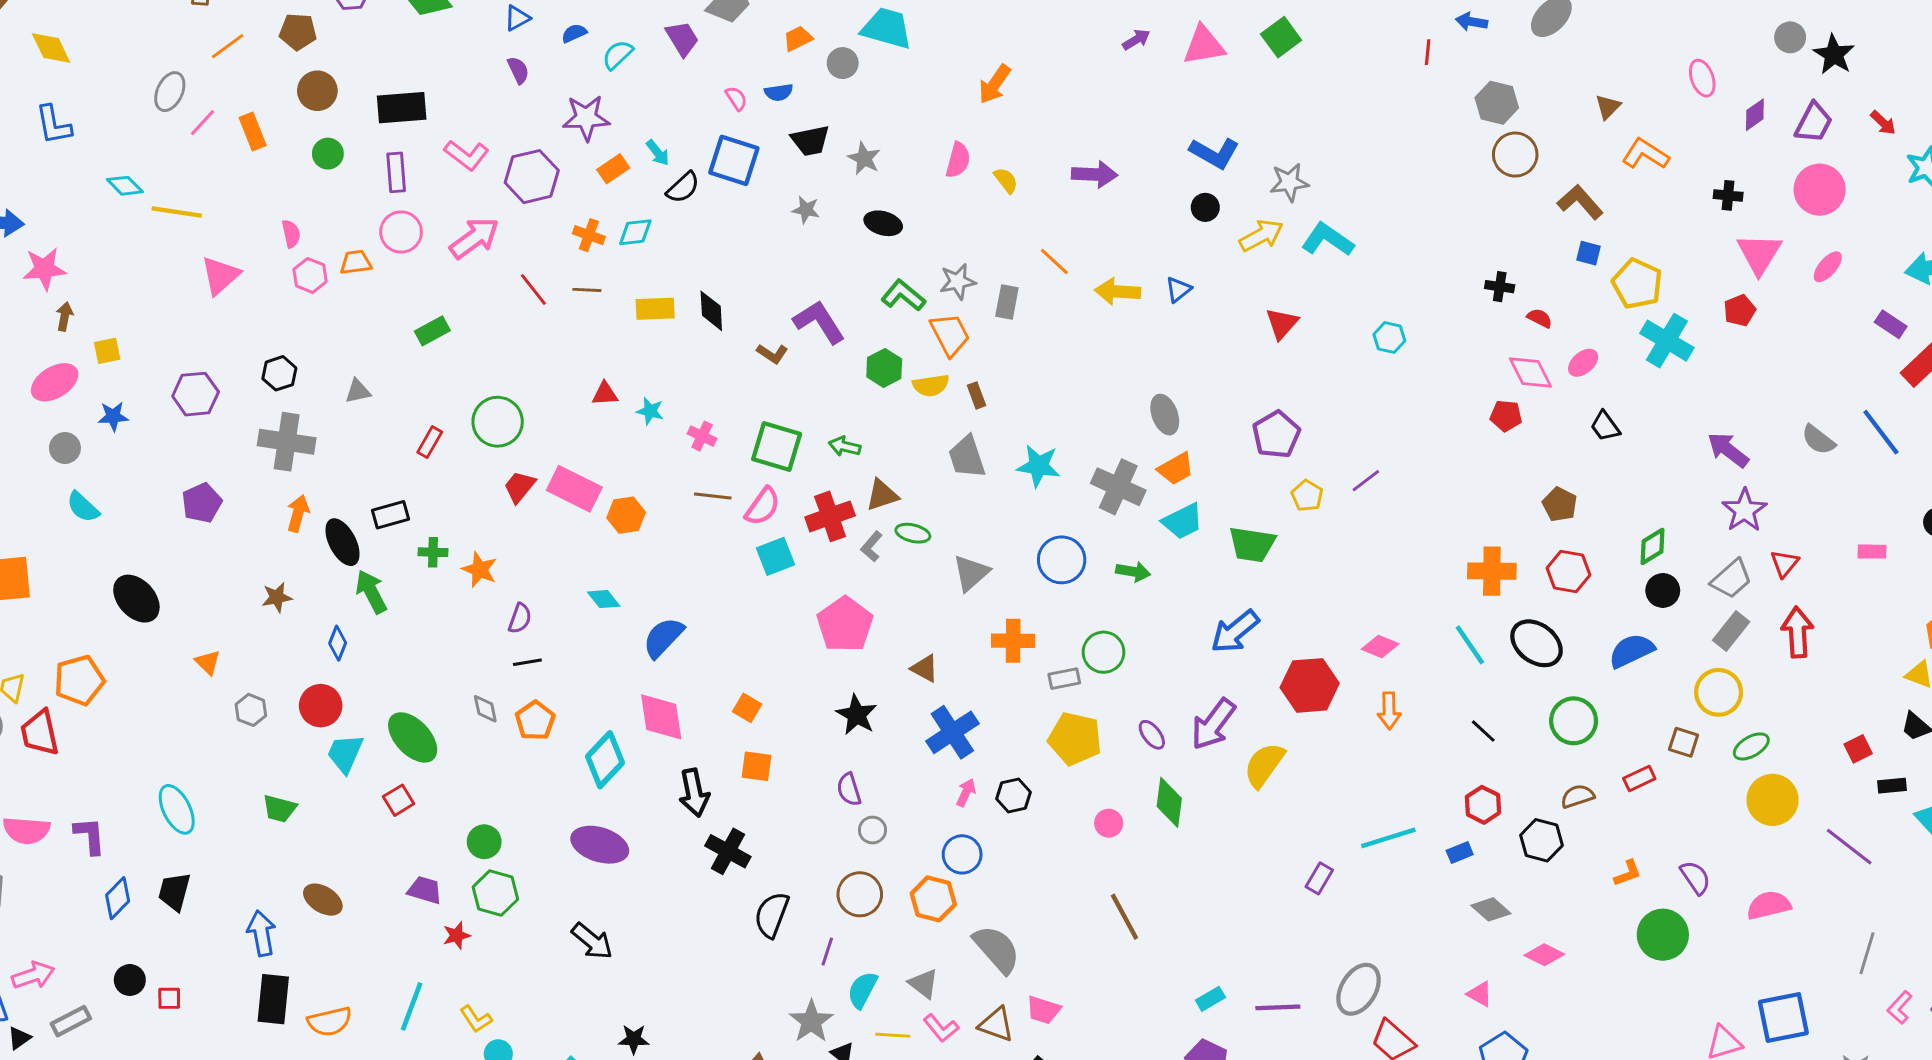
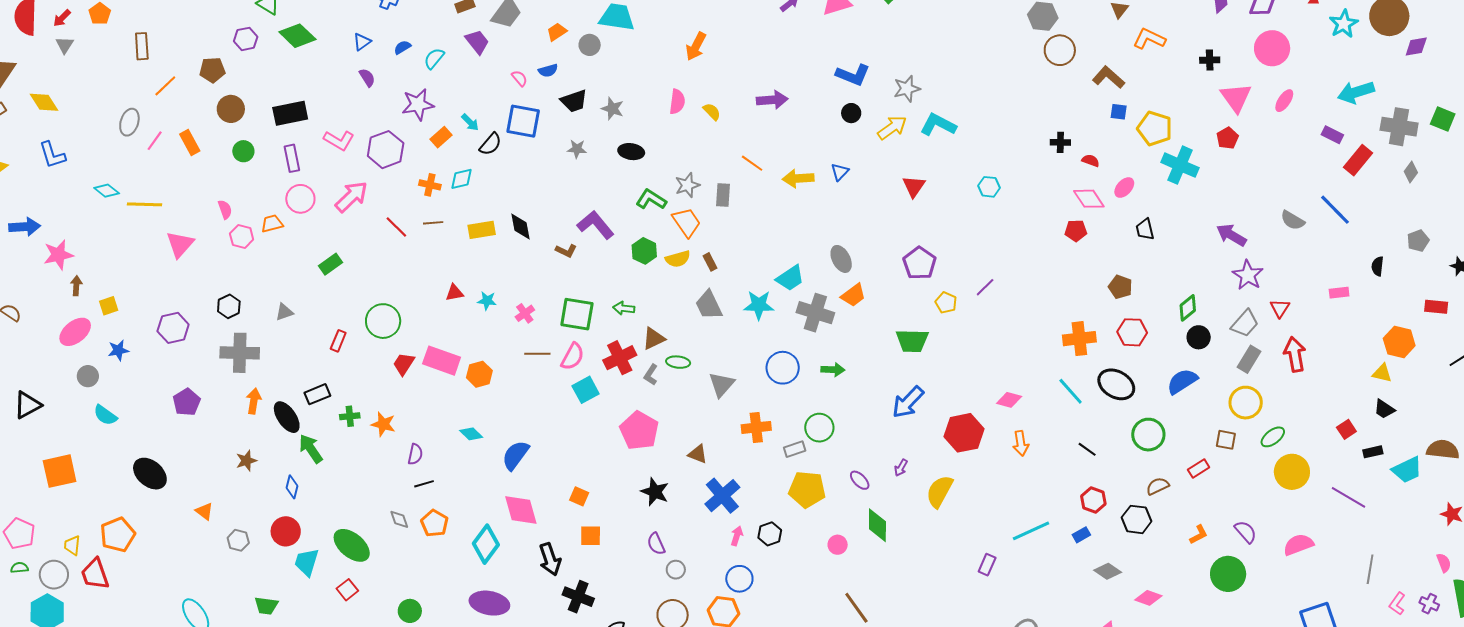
black trapezoid: (1605, 426) -> (1145, 229), turned 30
pink cross: (702, 436) -> (525, 313), turned 36
cyan trapezoid: (1183, 521) -> (790, 278), moved
purple arrow: (1213, 724) -> (901, 468), size x0.5

